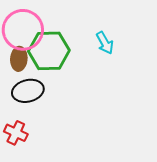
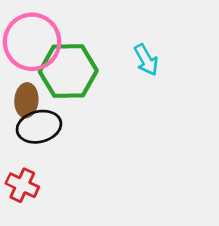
brown ellipse: (19, 59) -> (26, 100), moved

